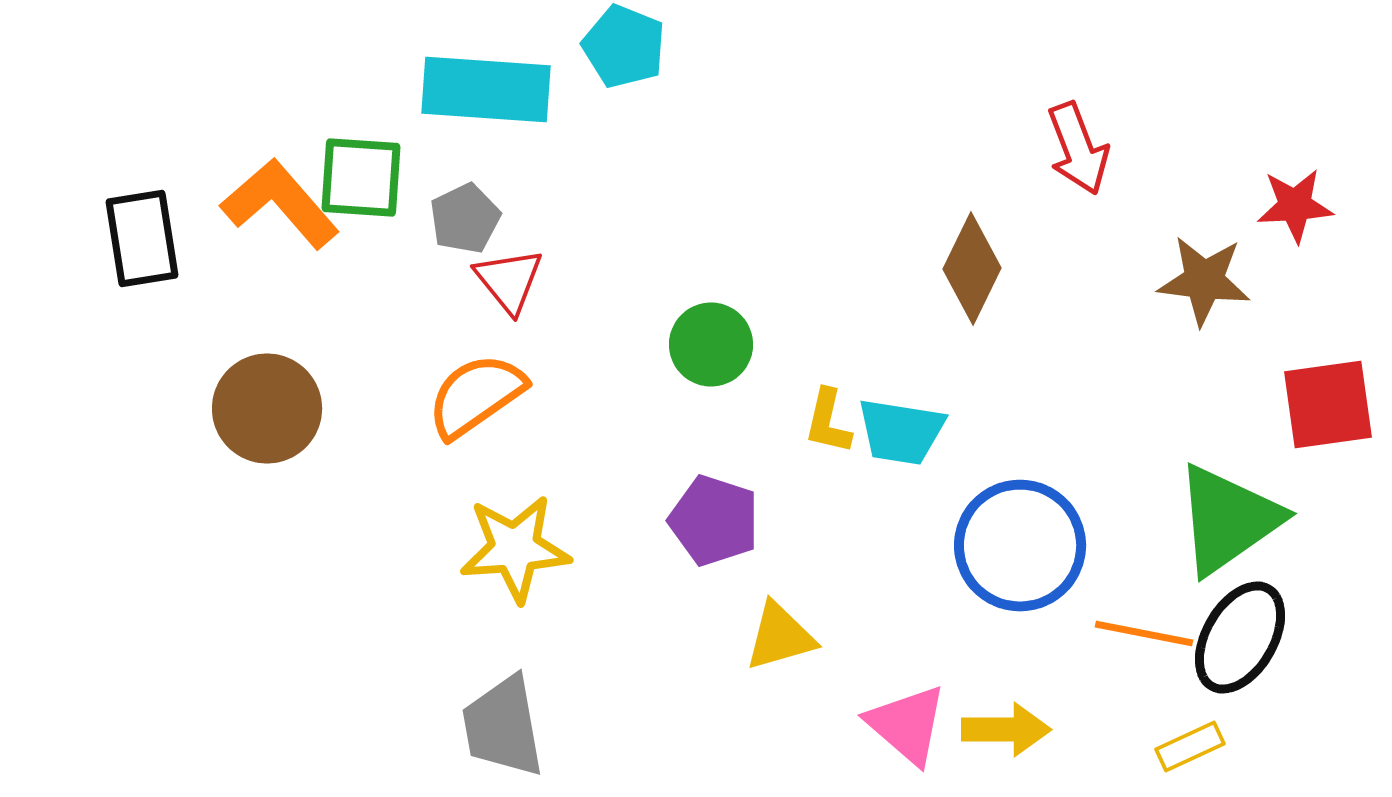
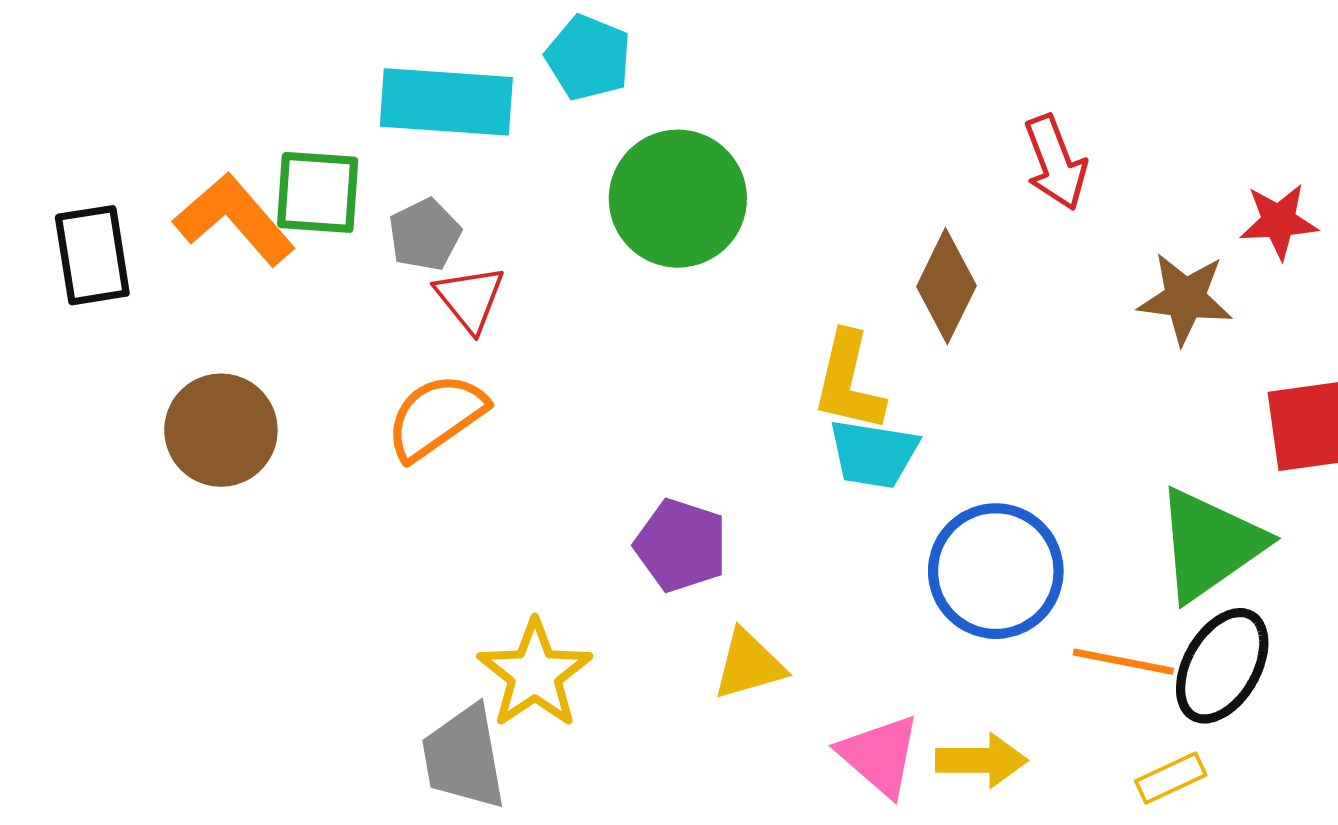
green circle: (711, 344) -> (678, 199), moved, size x1.6
yellow L-shape: (828, 422) -> (849, 382), moved, size x1.5
yellow star: (515, 548) -> (535, 674), moved, turned -30

